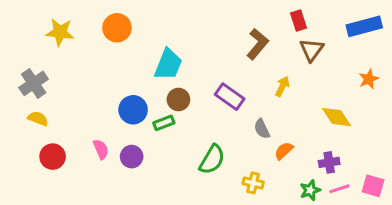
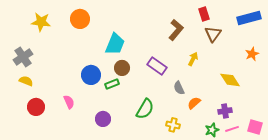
purple circle: (132, 157) -> (103, 119), moved

